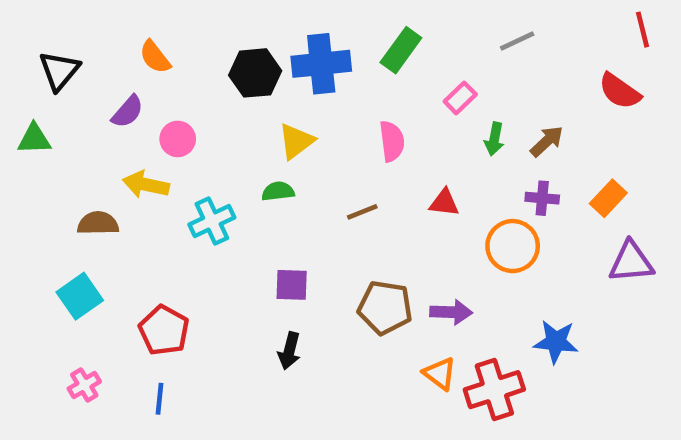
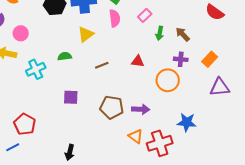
yellow triangle: (296, 141) -> (86, 34), moved
pink semicircle: (392, 141) -> (115, 18), moved
brown arrow: (547, 141) -> (183, 34), turned -91
red pentagon: (164, 330) -> (25, 124), moved
black arrow: (289, 351) -> (70, 152), moved
blue line: (159, 399) -> (13, 147), turned 56

